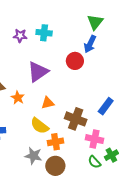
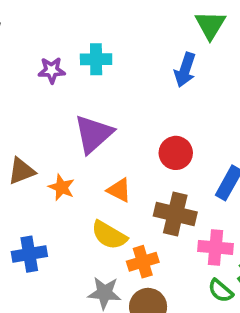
green triangle: (95, 22) -> (210, 25), moved
red circle: (75, 61) -> (176, 153), moved
orange triangle: (48, 103) -> (119, 190), turned 48

